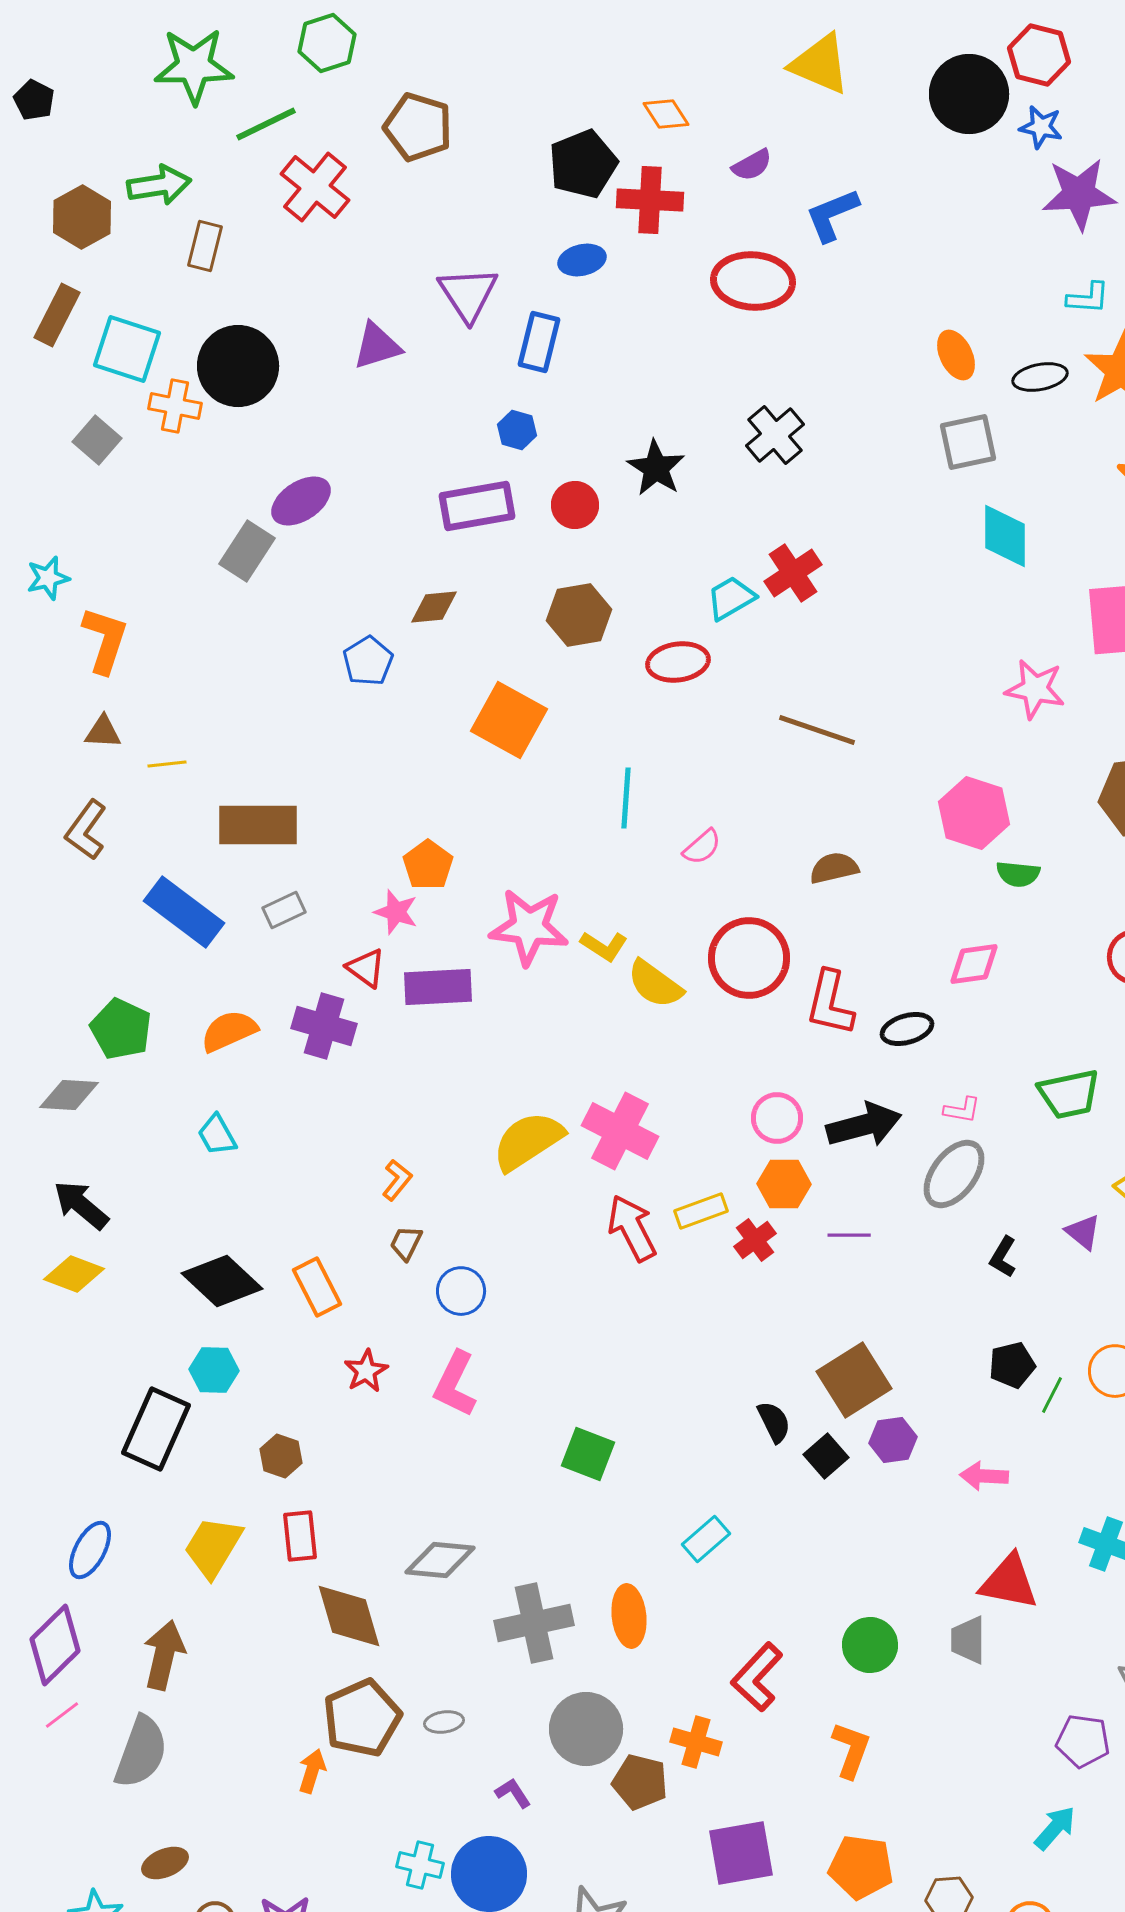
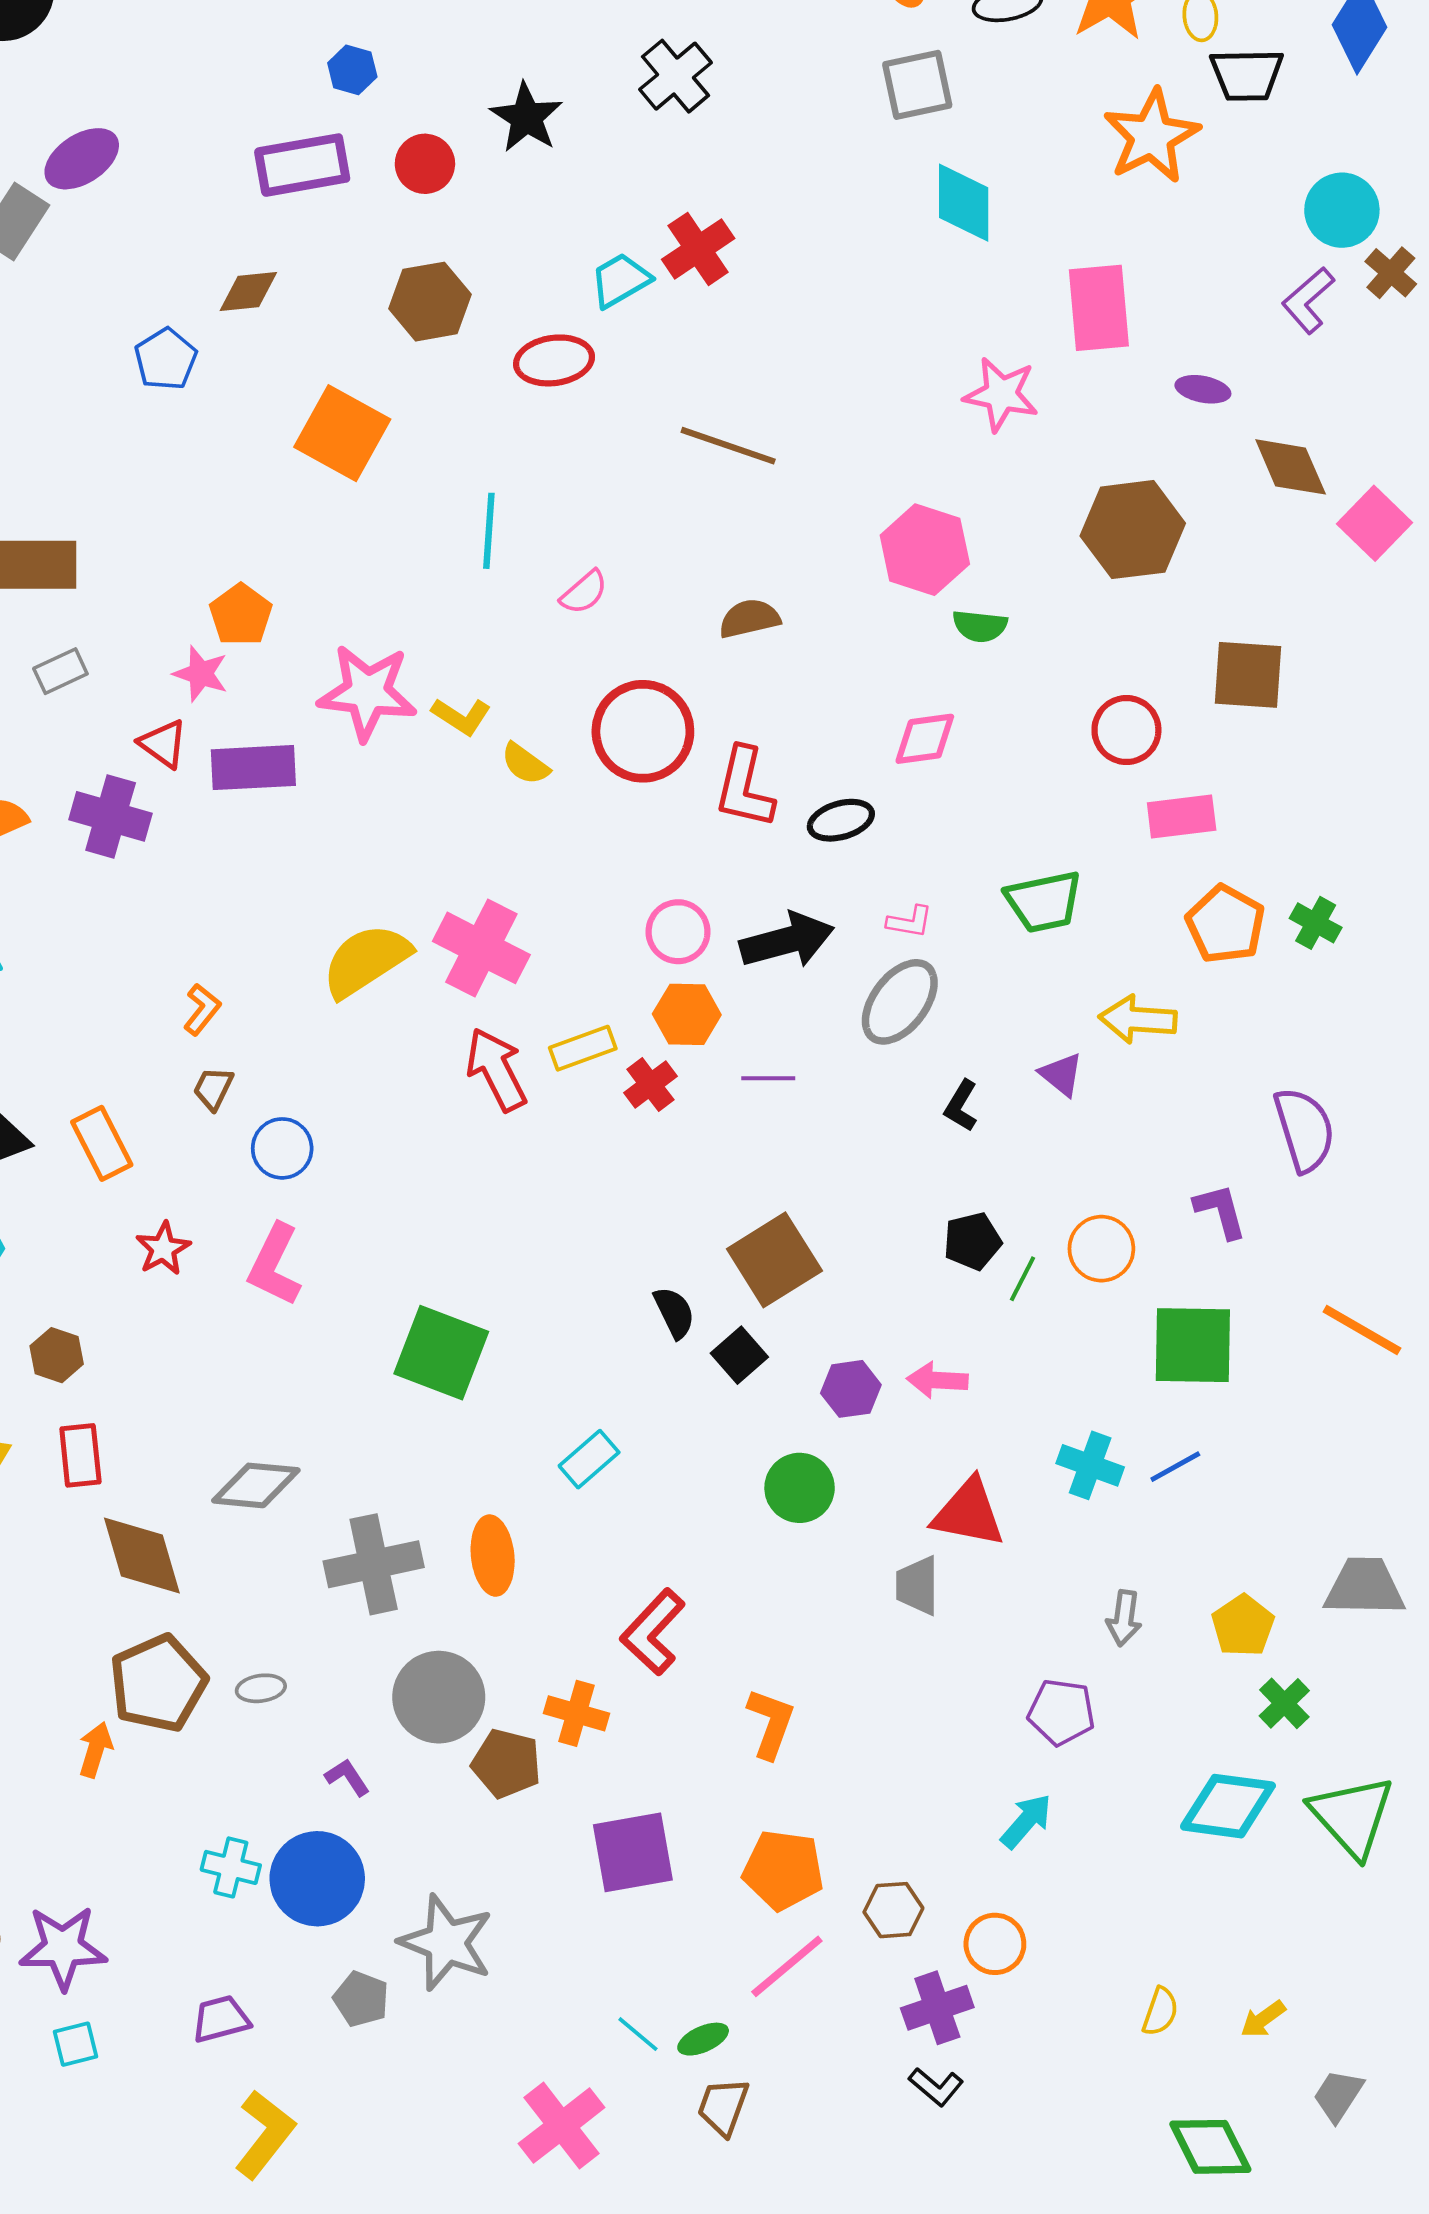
yellow semicircle: (655, 984) -> (525, 764), size x0.7
purple hexagon: (893, 1440) -> (851, 1389), moved
green square: (588, 1454) -> (441, 1353), size x1.4
green circle: (870, 1645) -> (800, 1488), moved

